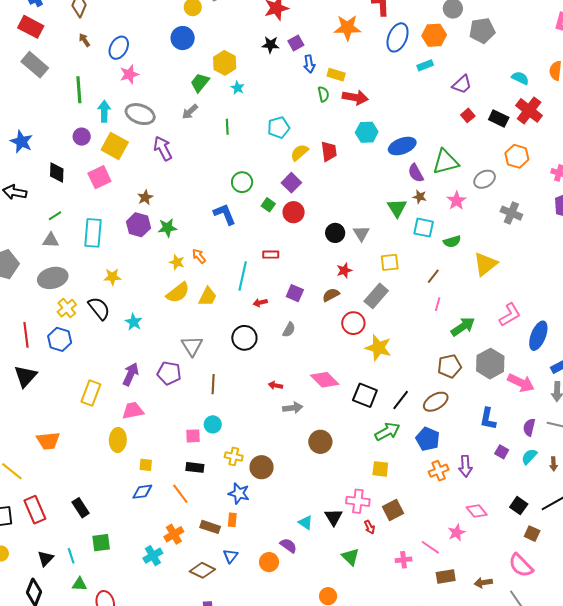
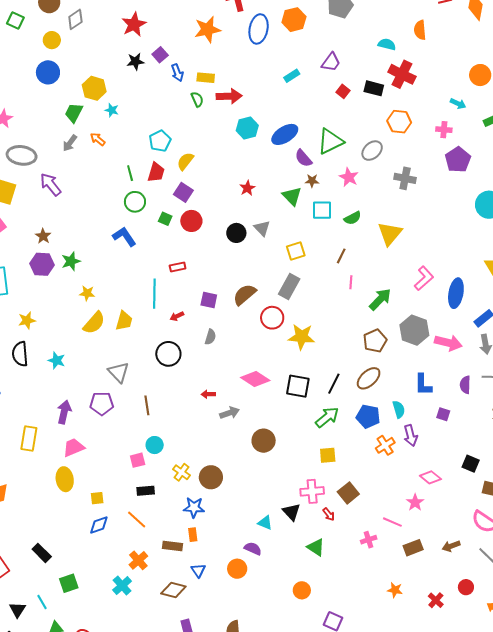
cyan rectangle: (425, 65) -> (292, 76), moved
green line: (227, 127) -> (130, 173), moved
red trapezoid: (329, 151) -> (156, 172), moved, turned 35
orange arrow: (199, 256) -> (98, 139), moved
red star: (344, 270) -> (247, 188), moved
brown semicircle: (331, 295) -> (245, 295), size x1.4
black semicircle: (99, 308) -> (20, 354), turned -135
yellow cross: (234, 456) -> (181, 472), turned 36
cyan semicircle: (529, 457) -> (399, 409), moved, turned 132

